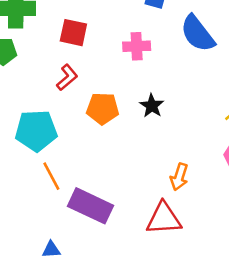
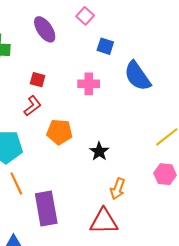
red square: (73, 33) -> (38, 80), moved, size x0.7
black star: (152, 106) -> (99, 151), moved
purple rectangle: (91, 206) -> (46, 208), turned 52

